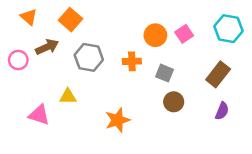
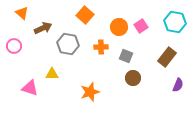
orange square: (71, 20) -> (85, 15), moved
brown arrow: (47, 47) -> (43, 28), moved
purple semicircle: (222, 111) -> (178, 85), moved

